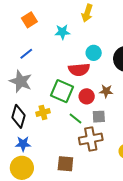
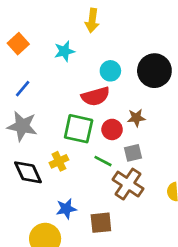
black diamond: (19, 116) -> (28, 172), turned -30
brown cross: (91, 139) -> (128, 184), turned -35
blue star: (23, 144) -> (66, 209), moved

